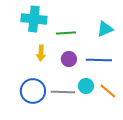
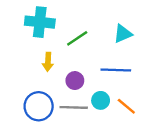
green line: (66, 33) -> (77, 38), turned -30
purple circle: (69, 59) -> (75, 81), moved

